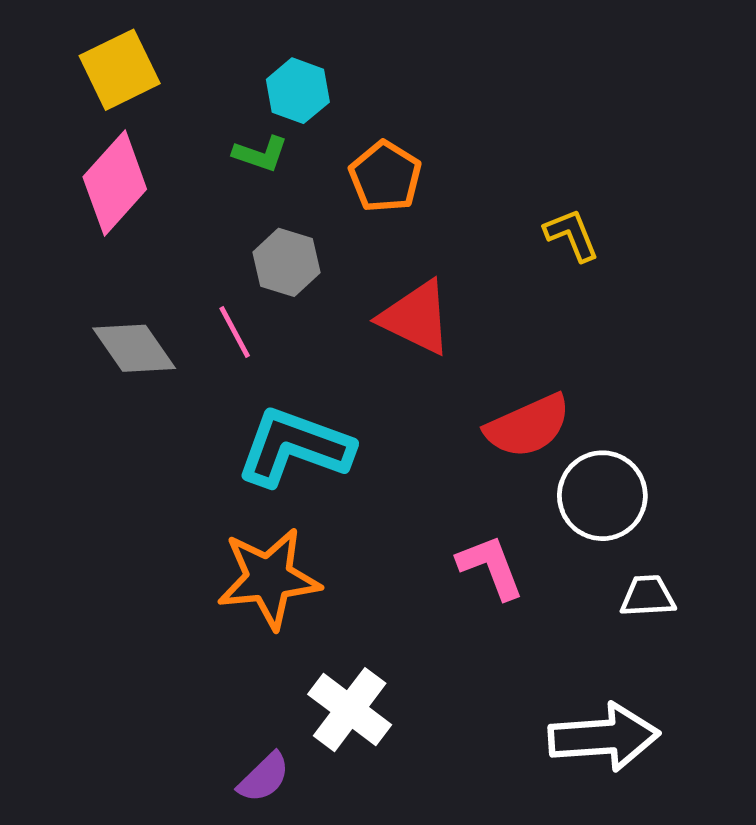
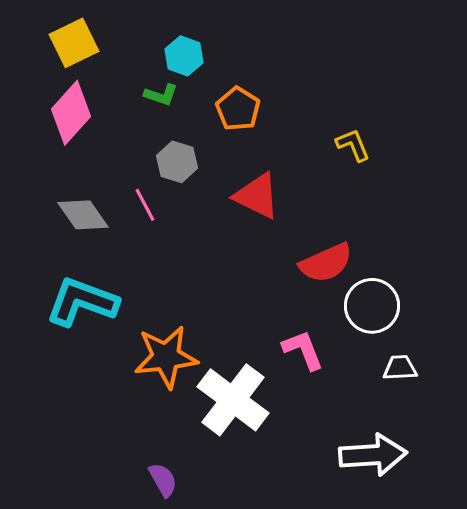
cyan L-shape: (295, 447) -> (82, 302), moved
white cross: (350, 710) -> (233, 400), moved, size x1.4
purple semicircle: (264, 778) -> (163, 480), turned -75

